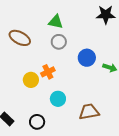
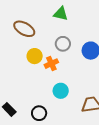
gray circle: (59, 42) -> (63, 44), moved
yellow circle: (31, 80) -> (35, 56), moved

